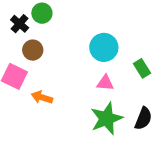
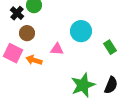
pink triangle: (105, 83) -> (57, 49), moved
orange arrow: (42, 97) -> (34, 60), moved

